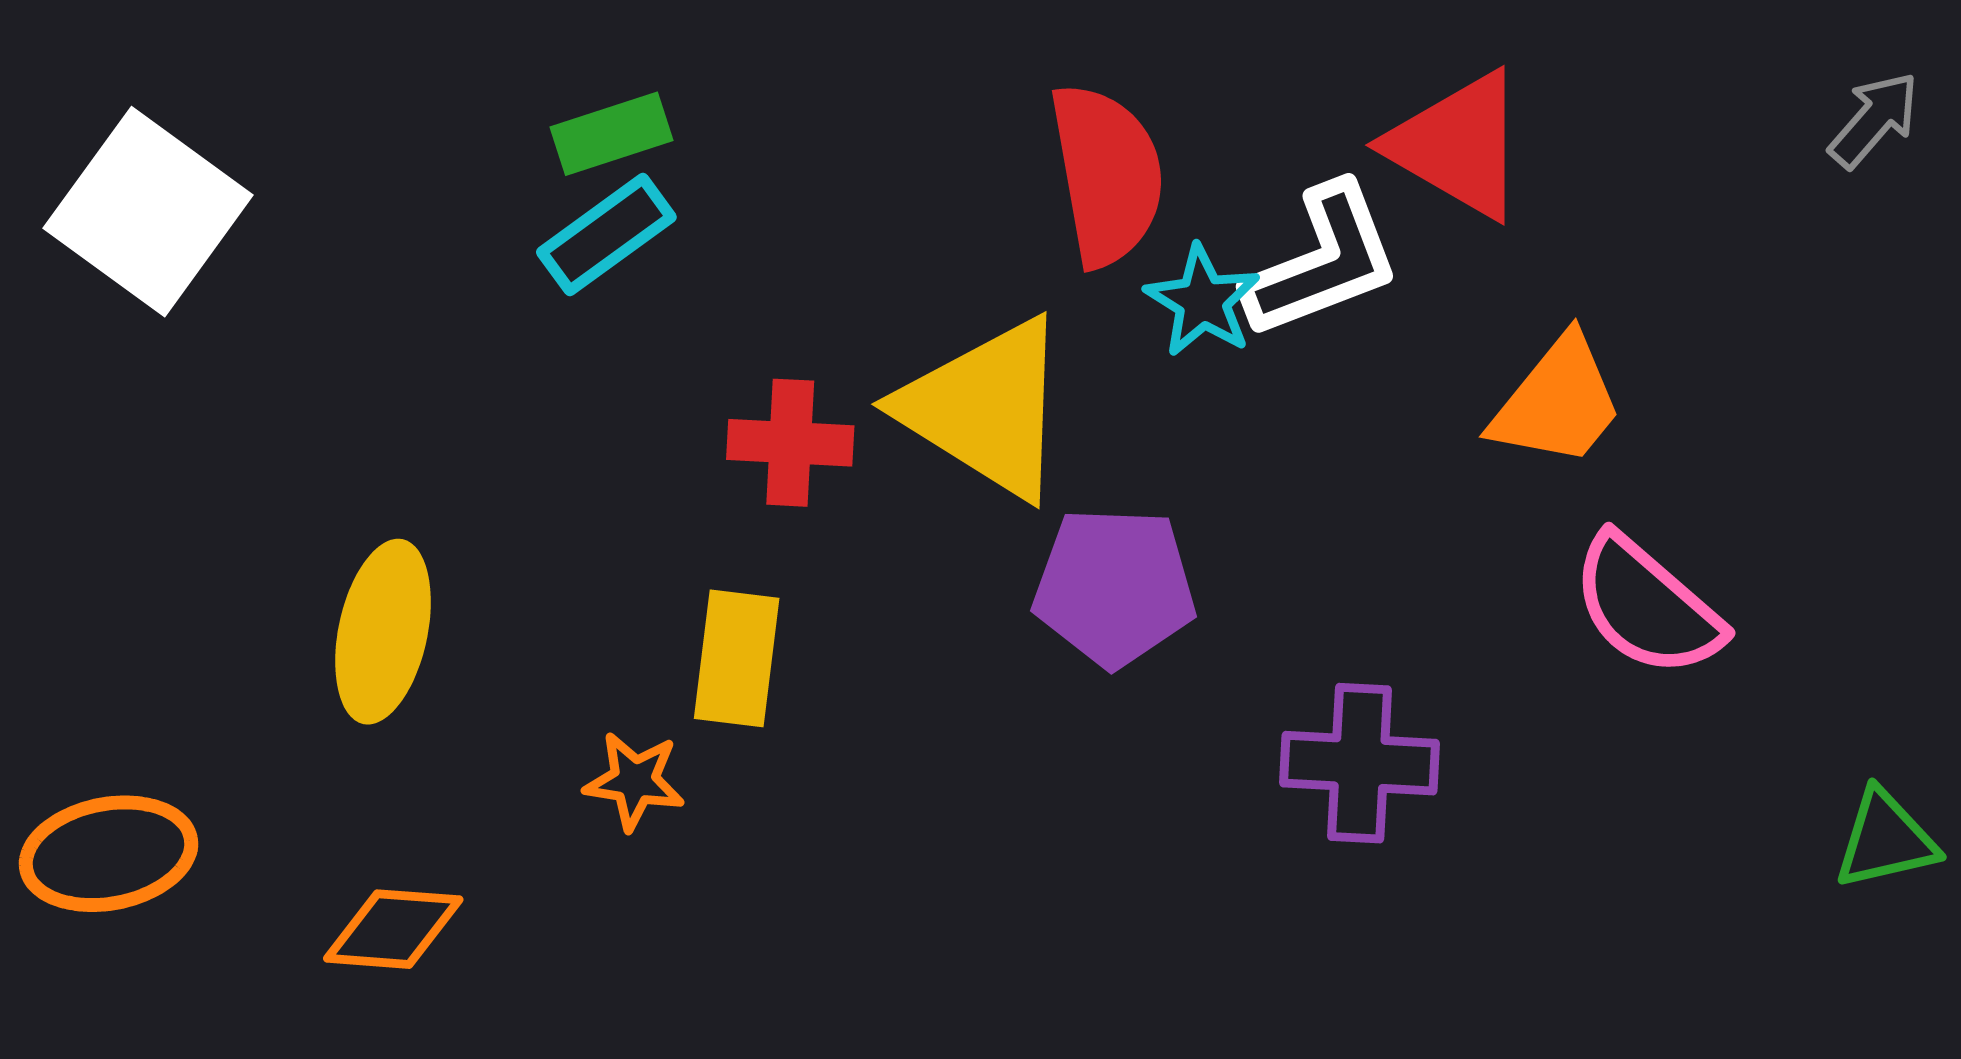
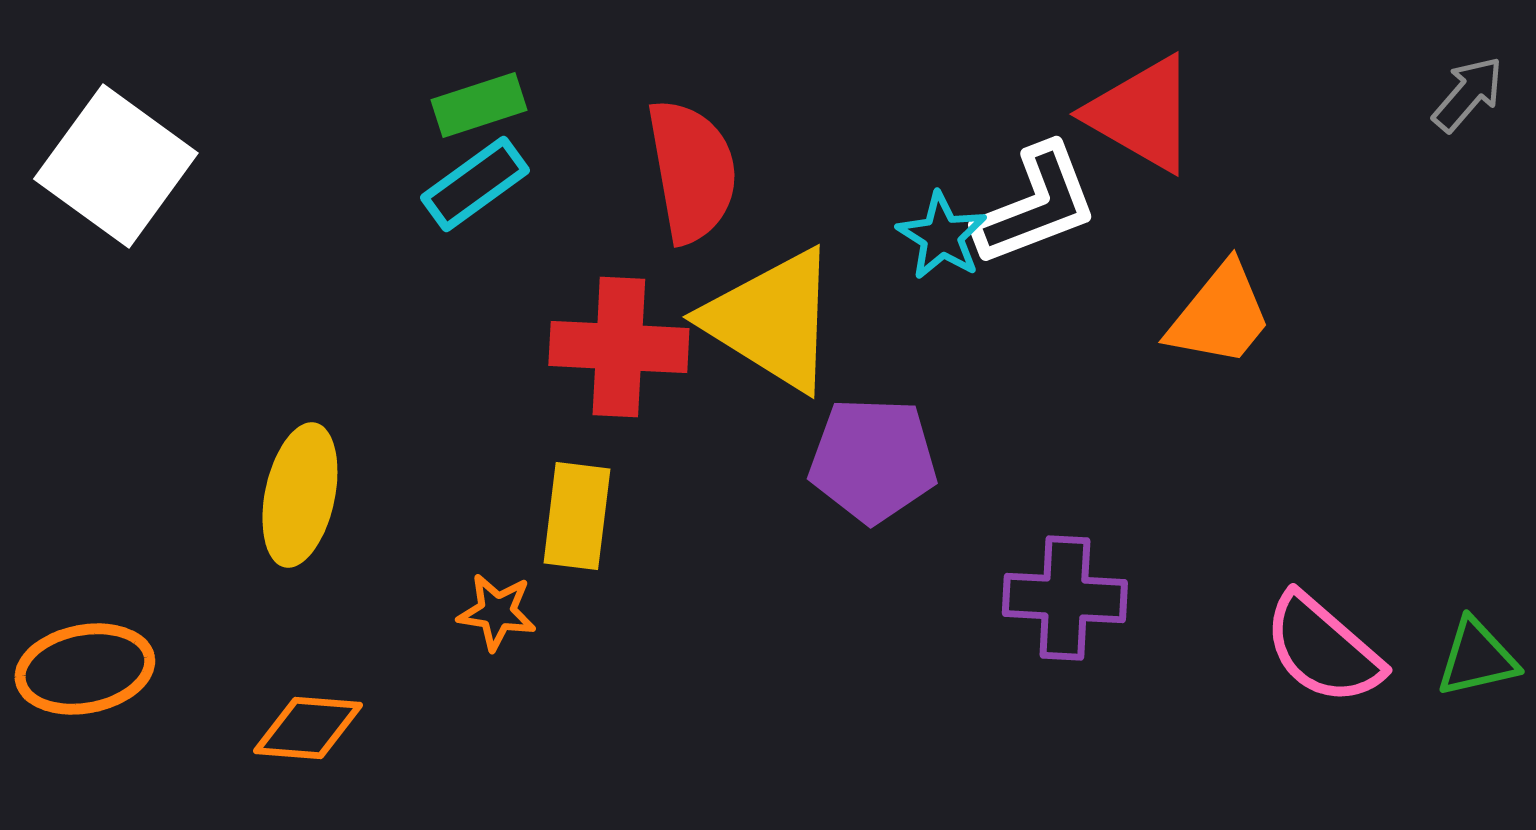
red semicircle: (1107, 175) -> (692, 171), moved
red cross: (790, 443) -> (619, 347), size x1.4
pink semicircle: (1647, 606) -> (1323, 649), moved

